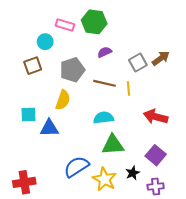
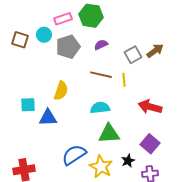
pink rectangle: (65, 25) -> (63, 19), turned -36
brown square: (33, 66) -> (20, 40), moved, turned 36
gray pentagon: (72, 70) -> (68, 47), moved

